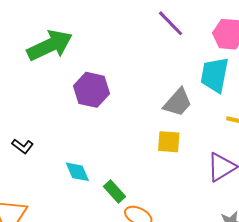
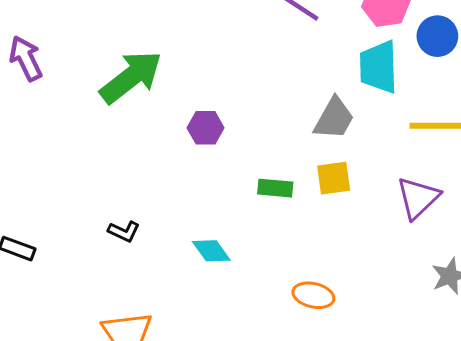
purple hexagon: (92, 90) -> (206, 128), size x0.7
green rectangle: (115, 192) -> (275, 188), moved, turned -30

